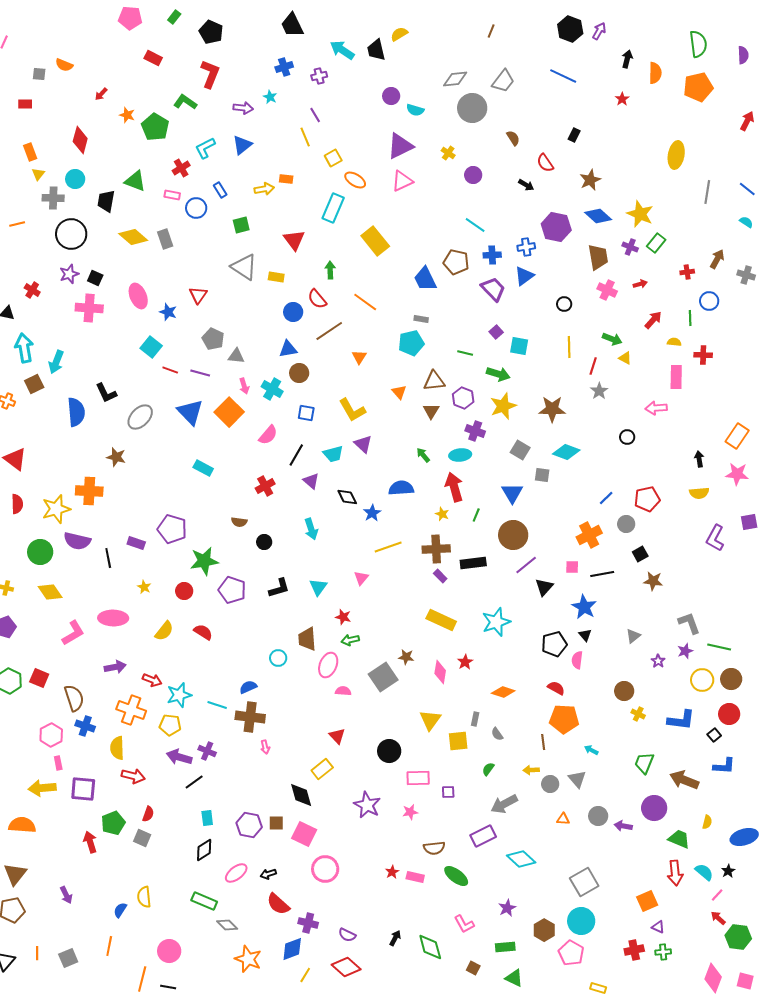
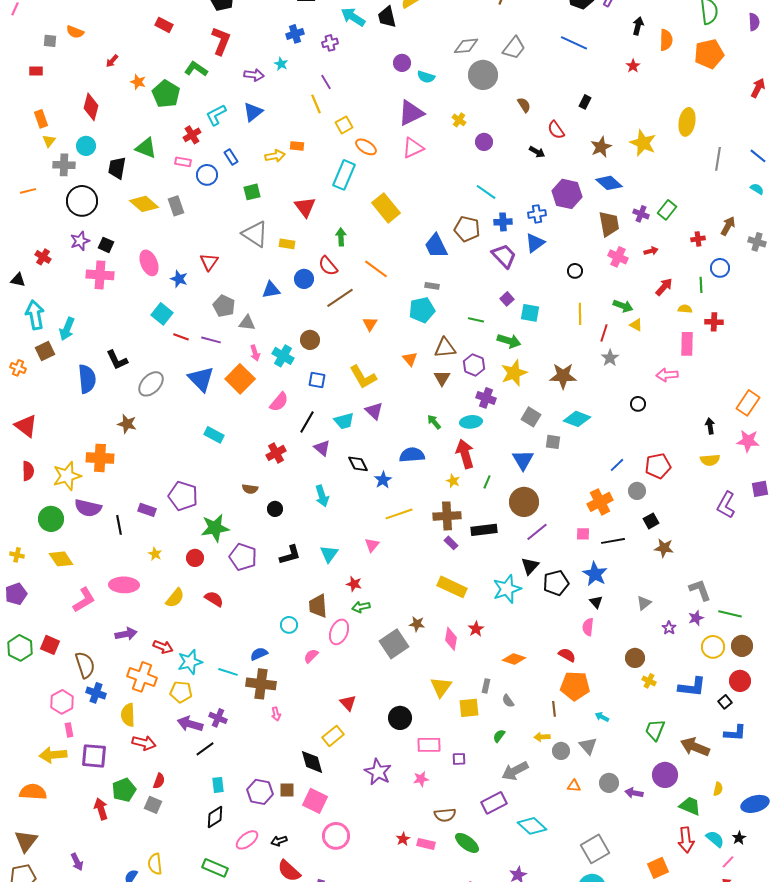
yellow star: (640, 214) -> (643, 143), moved
blue triangle: (288, 349) -> (271, 290), moved
black triangle: (544, 587) -> (530, 566), moved
black pentagon: (554, 644) -> (556, 583), moved
pink semicircle: (343, 691) -> (311, 656), moved, turned -49

